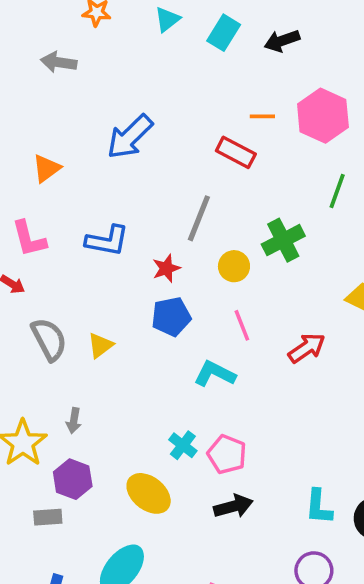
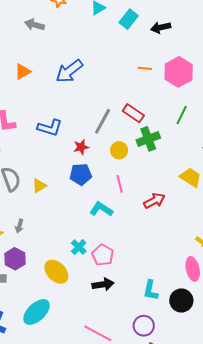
red rectangle: (236, 152) -> (133, 113), moved
orange triangle: (46, 168) -> (23, 71), moved

